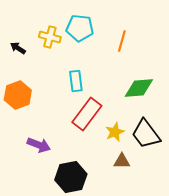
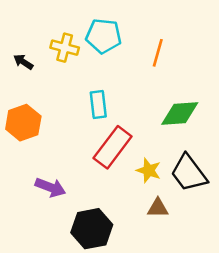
yellow star: (115, 132) -> (149, 170), turned -30

